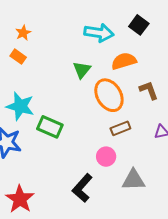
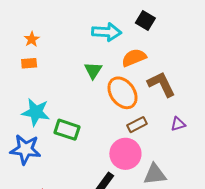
orange rectangle: (18, 57) -> (29, 63), turned -35
brown L-shape: (149, 90) -> (161, 84), size x1.4
pink circle: (106, 157) -> (125, 154), size x1.6

